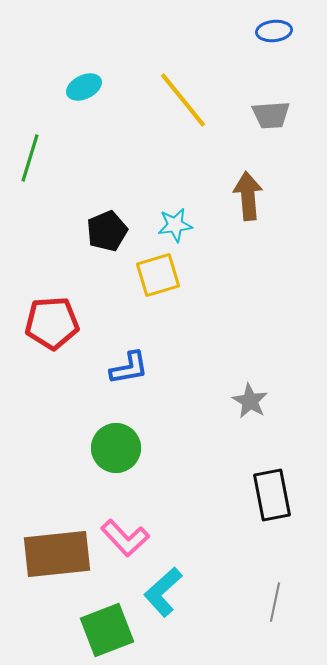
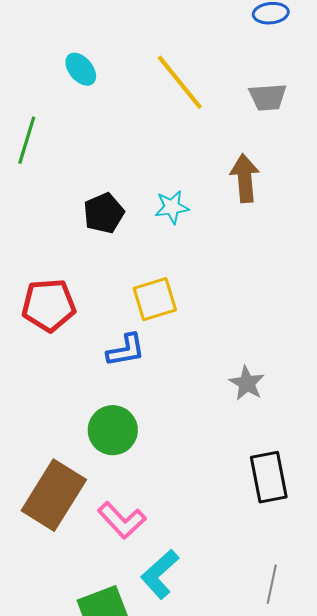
cyan ellipse: (84, 87) -> (81, 69), turned 76
yellow square: (158, 275) -> (155, 299), moved
brown rectangle: (57, 554) -> (54, 495), moved, turned -52

